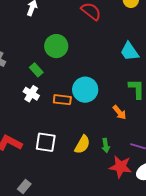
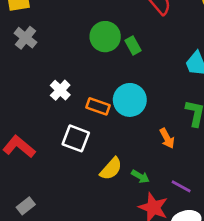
green rectangle: (36, 70) -> (133, 45), moved
white square: (46, 142) -> (76, 138), moved
green arrow: (106, 145) -> (140, 176), turned -64

